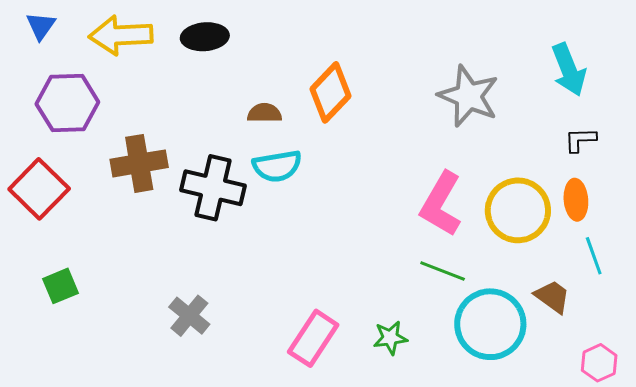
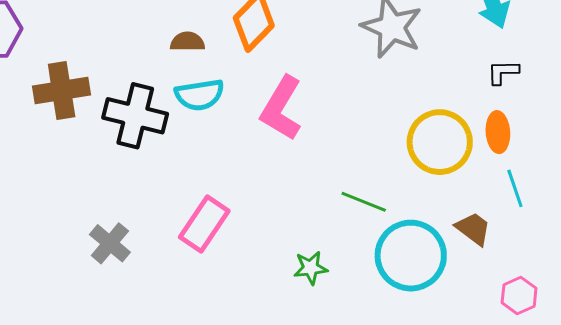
pink L-shape: (441, 204) -> (281, 108), moved
pink rectangle: (313, 338) -> (204, 224), moved

